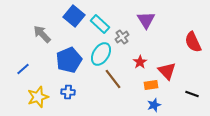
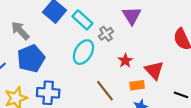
blue pentagon: (69, 60) -> (31, 58), moved
brown line: (113, 79) -> (105, 91), moved
blue cross: (68, 92) -> (48, 93), size x1.5

